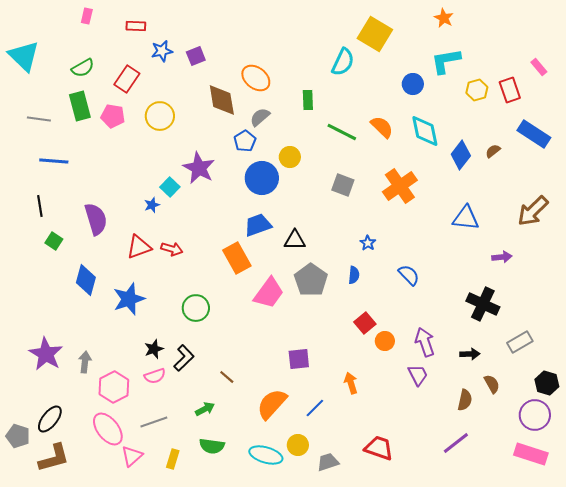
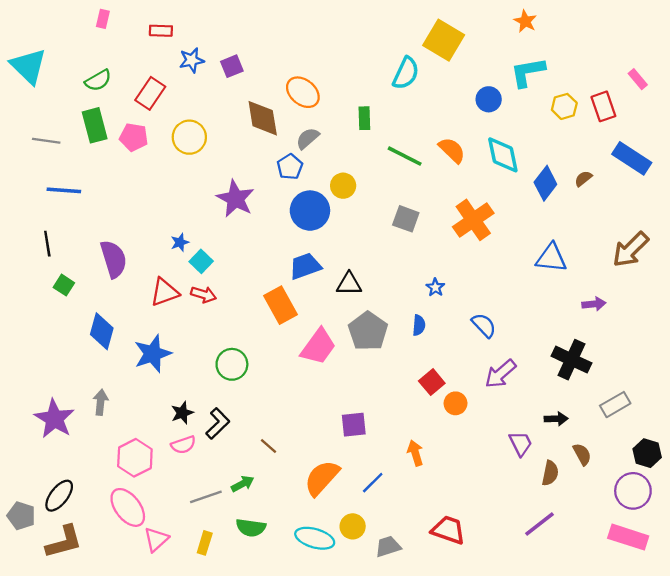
cyan square: (170, 187) -> (201, 261), moved
purple arrow: (425, 342) -> (500, 374), moved, turned -112
gray arrow: (85, 362) -> (101, 402), moved
purple trapezoid: (418, 375) -> (521, 444), moved
gray line: (154, 422) -> (206, 497), moved

